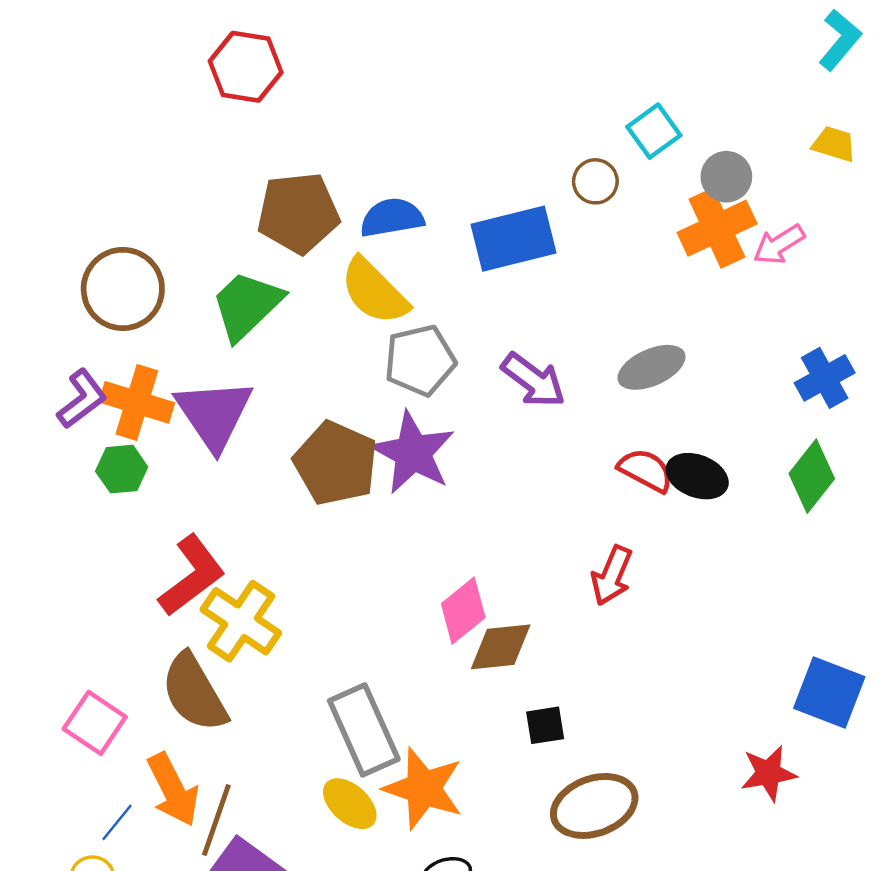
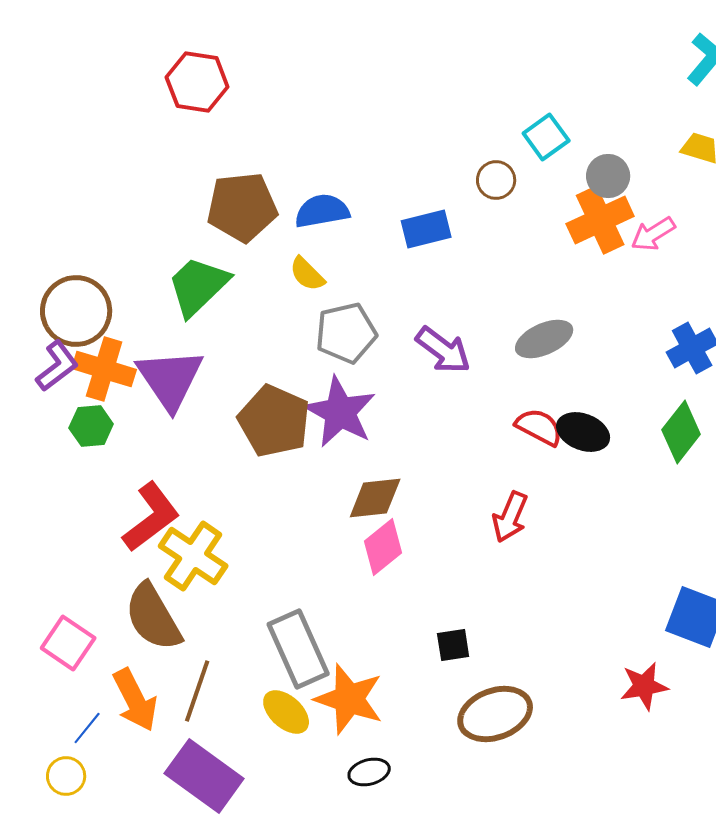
blue rectangle: (513, 239) -> (426, 229), size x0.7
brown circle: (123, 289) -> (76, 311), moved
yellow semicircle: (374, 291) -> (307, 274), size x0.6
brown diamond: (501, 647) -> (375, 498), moved
brown line: (216, 820) -> (197, 691), moved

